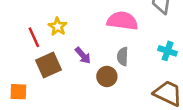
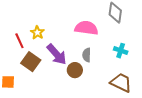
purple arrow: (83, 55) -> (57, 54), size x1.6
brown square: (49, 65) -> (31, 62), turned -30

